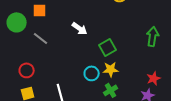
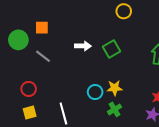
white arrow: (80, 28) -> (83, 46), turned -35
green square: (108, 47) -> (111, 49), moved

